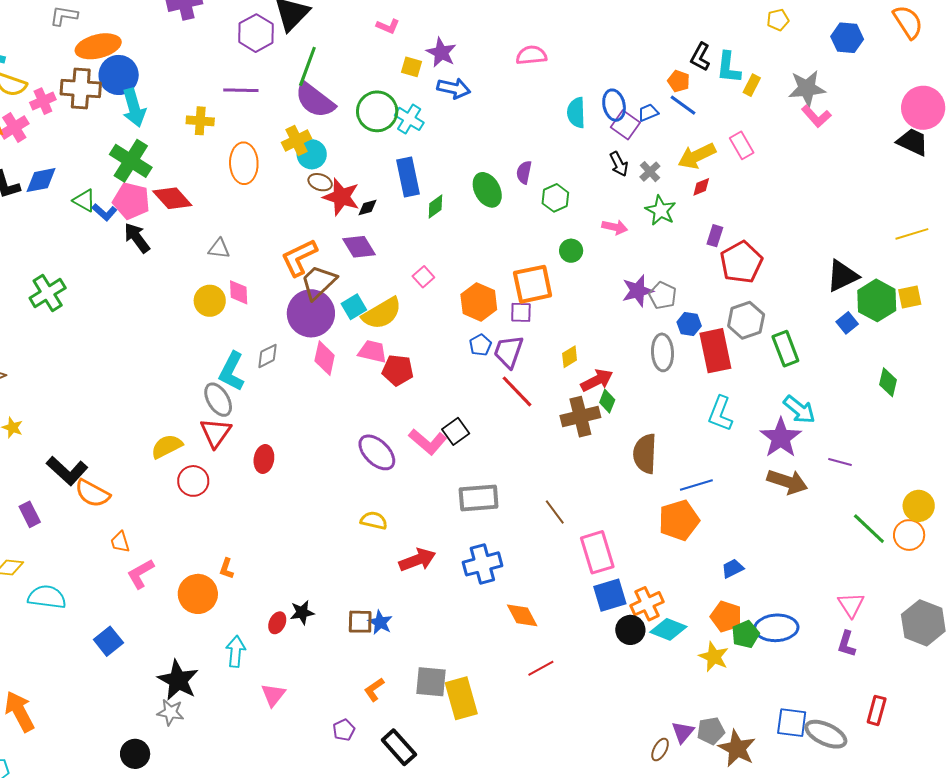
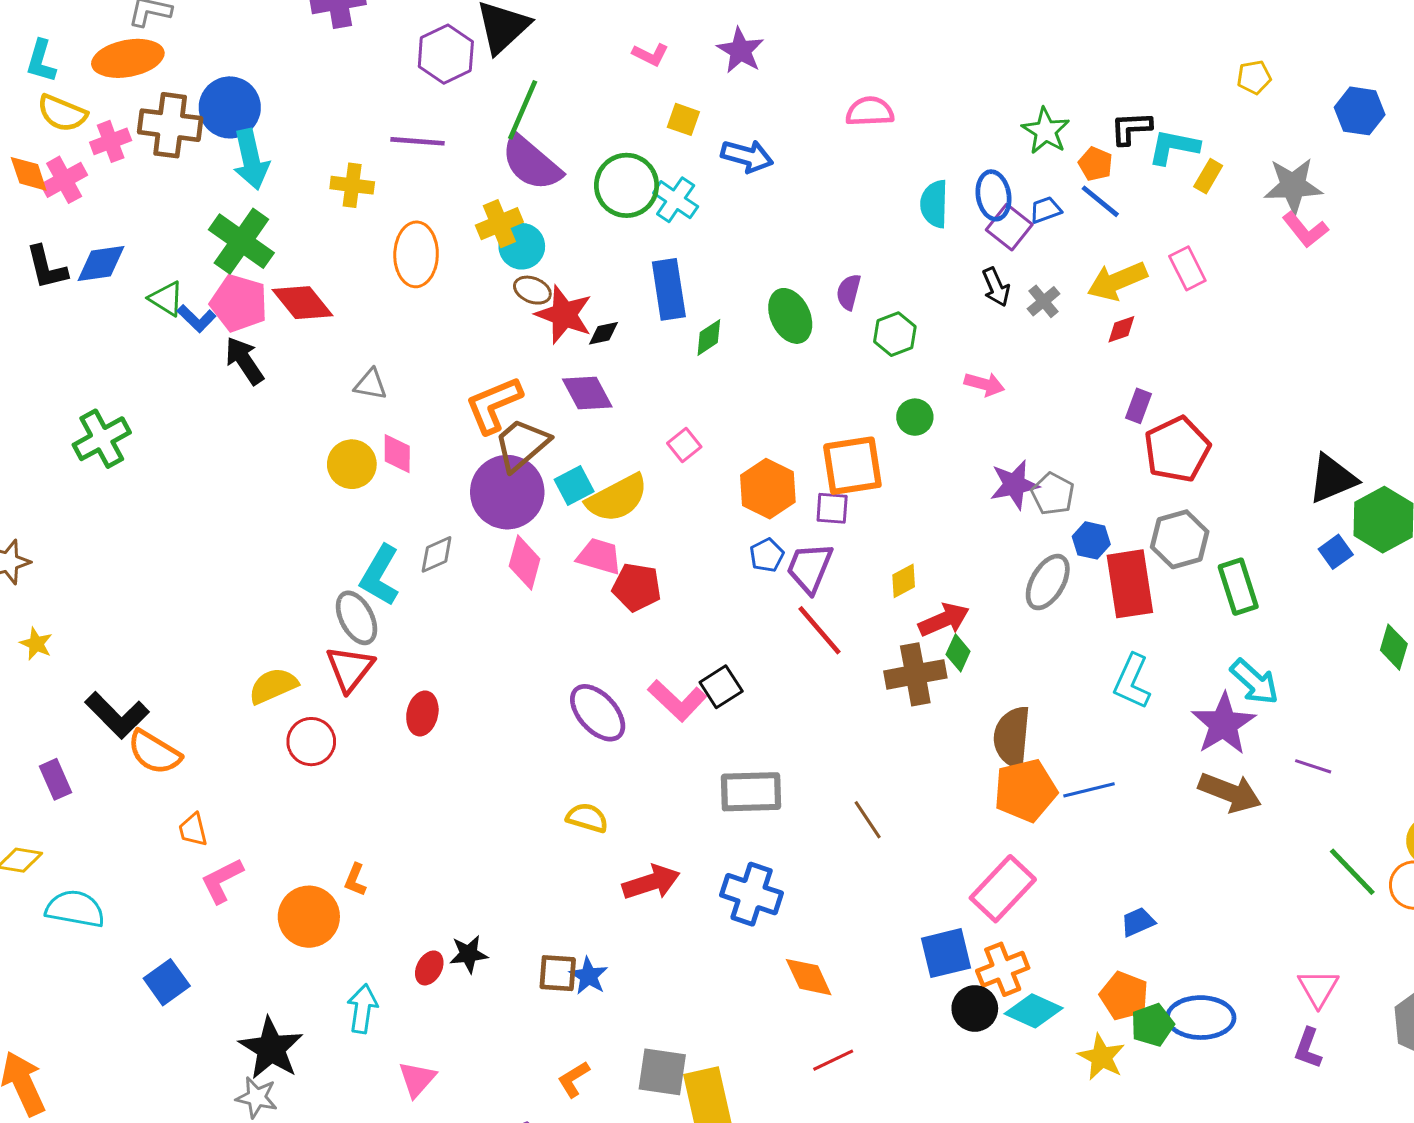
orange ellipse: (98, 46) -> (128, 58), moved
purple star: (441, 52) -> (740, 50), moved
black L-shape: (700, 57) -> (1131, 128), turned 56
cyan L-shape: (729, 67) -> (1174, 147), turned 92
green star: (661, 210) -> (1046, 131), moved
gray ellipse: (662, 352) -> (1048, 582), turned 30
orange pentagon: (679, 520) -> (1025, 790), moved
pink rectangle: (597, 552) -> (1003, 889), moved, turned 57
blue cross: (482, 564) -> (752, 894), turned 30

